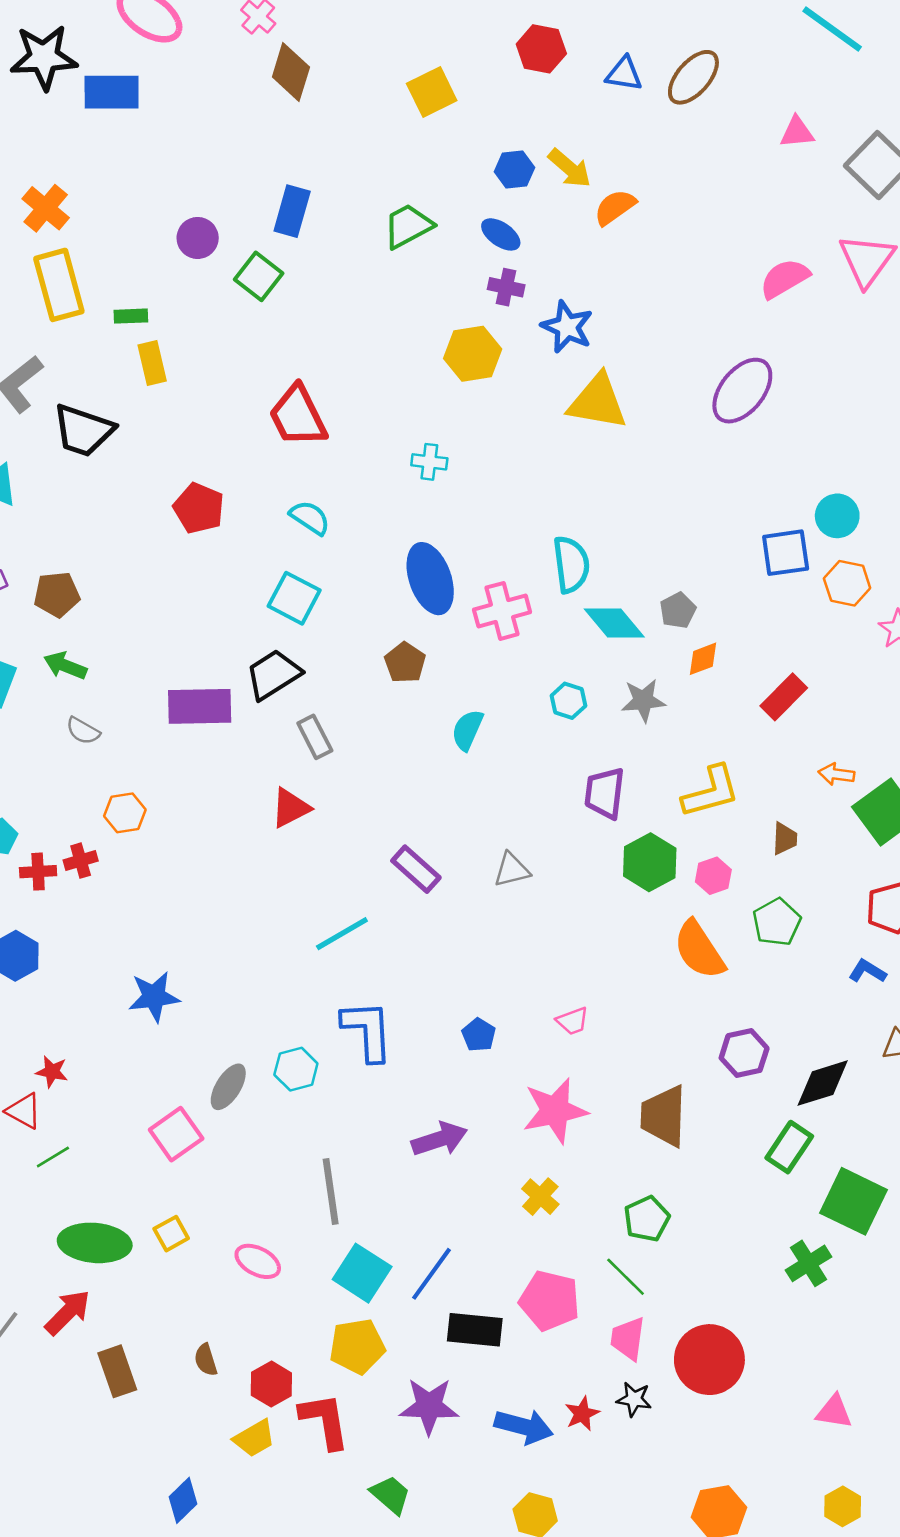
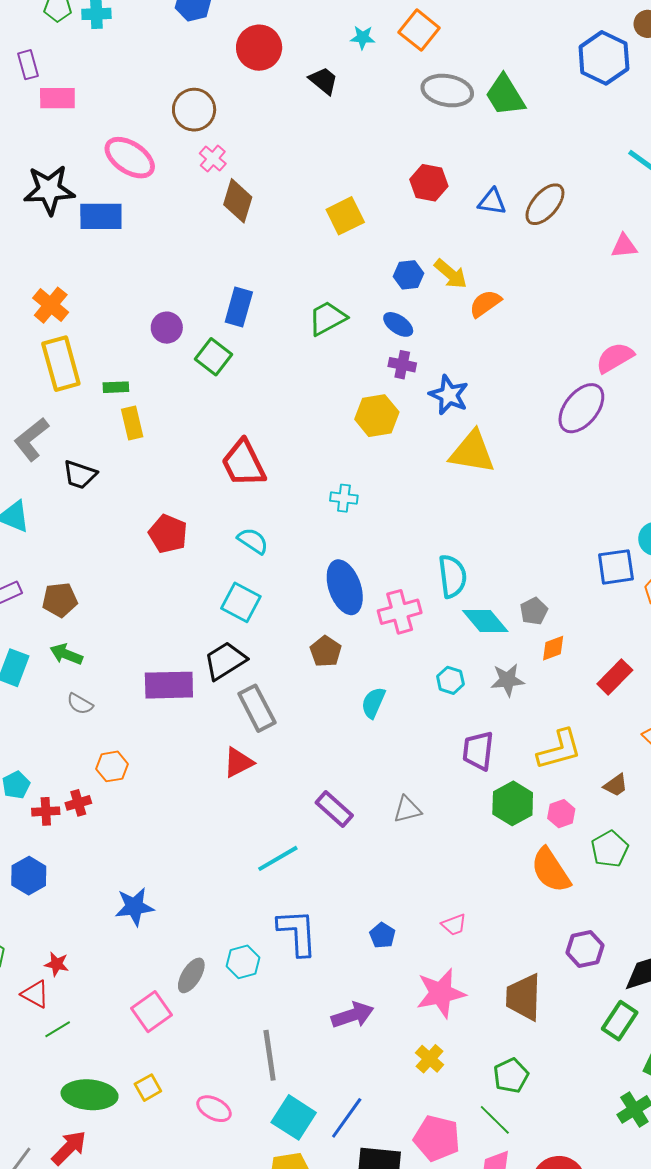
purple ellipse: (742, 391) -> (581, 408), moved
black trapezoid: (83, 430) -> (80, 475), size x0.7
gray rectangle: (315, 737) -> (257, 708), size x1.4
brown trapezoid: (785, 839) -> (616, 785), turned 52

